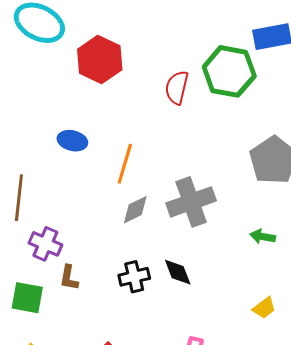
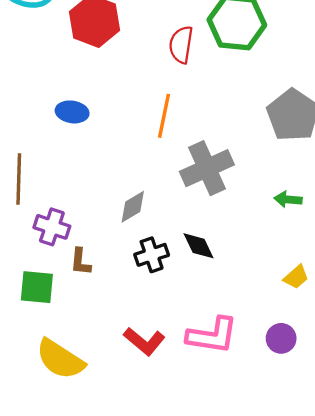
orange line: (125, 164) -> (164, 116), moved
gray diamond: (135, 210) -> (133, 207), moved

